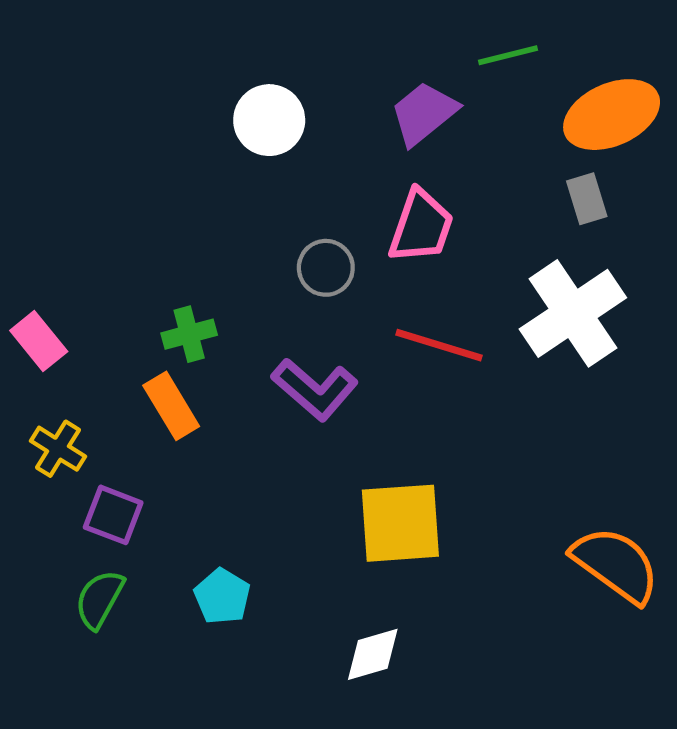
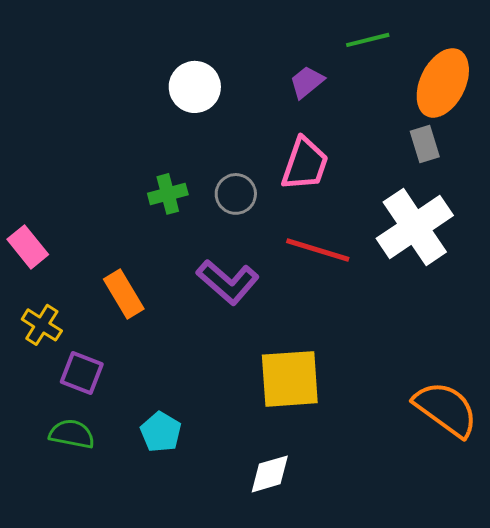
purple trapezoid: (424, 113) -> (307, 82), size x0.7
orange ellipse: (612, 115) -> (443, 83), turned -40
green cross: (189, 334) -> (168, 194), moved
green semicircle: (99, 599) -> (72, 434), turned 72

